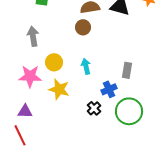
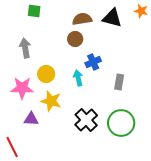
blue cross: (109, 89) -> (93, 62), moved
black cross: (94, 108) -> (86, 120), size x1.6
purple triangle: (25, 111) -> (31, 119), moved

